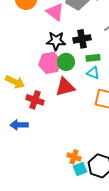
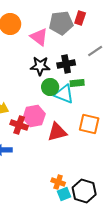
pink hexagon: (50, 63) -> (34, 116), moved
cyan triangle: (93, 73) -> (64, 94), moved, size x1.5
red triangle: (65, 87) -> (57, 132), moved

